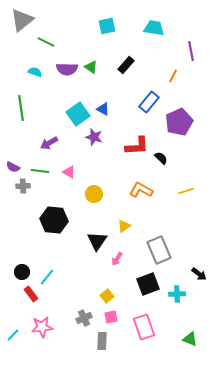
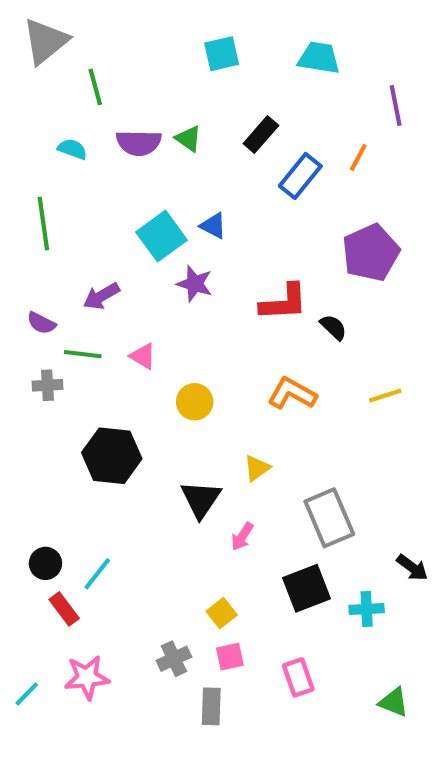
green line: (46, 42) -> (95, 87), turned 48
blue rectangle: (149, 102) -> (300, 176), moved
purple semicircle: (13, 167) -> (41, 323), moved
pink rectangle: (144, 327) -> (298, 677), size x0.7

